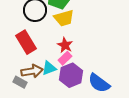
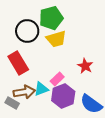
red star: (65, 45) -> (85, 66), moved

